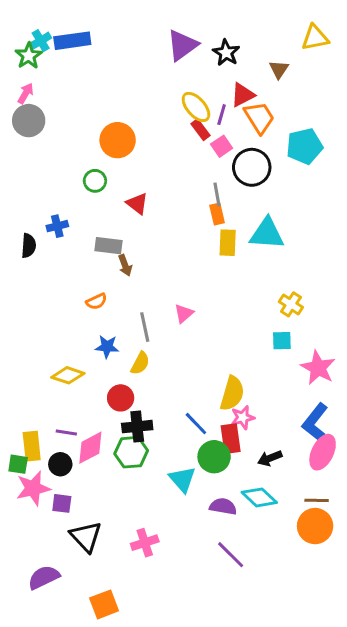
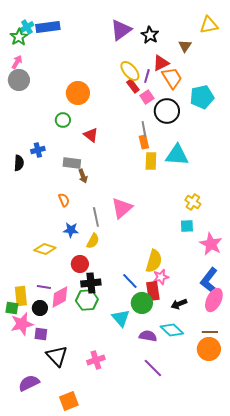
orange semicircle: (96, 301) -> (64, 200), turned -88
pink triangle: (184, 314) -> (122, 208), size x1.6

